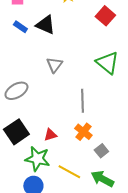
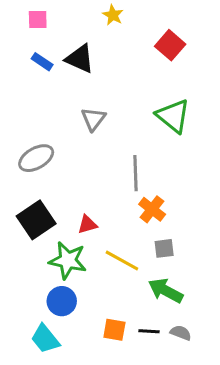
orange cross: (83, 132) -> (152, 209), moved
gray square: (101, 151) -> (164, 248), turned 32
yellow line: (69, 172) -> (122, 260), moved

